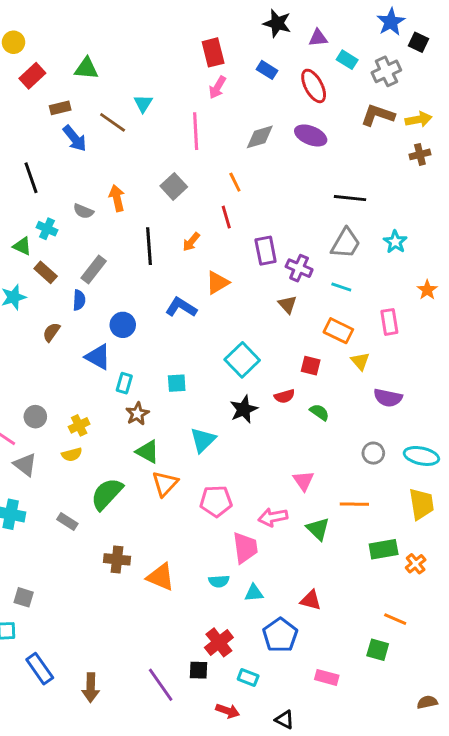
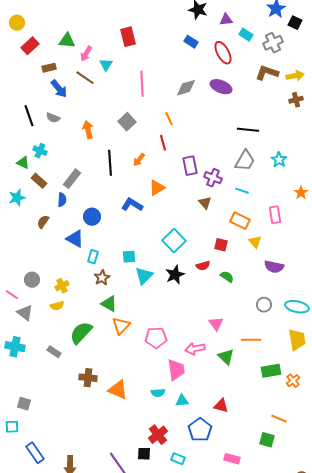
red rectangle: (213, 52) -> (128, 37), moved
pink arrow: (217, 87) -> (86, 54), moved
gray semicircle: (83, 211) -> (53, 118), moved
cyan triangle: (203, 440) -> (144, 276), moved

